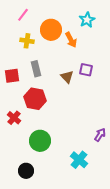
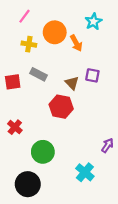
gray rectangle: (36, 69) -> (39, 74), turned -49
red hexagon: (35, 99) -> (61, 107), moved
black circle: (26, 171) -> (28, 184), size x1.5

